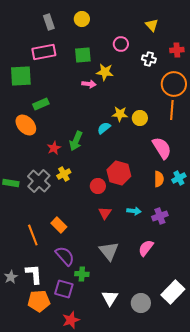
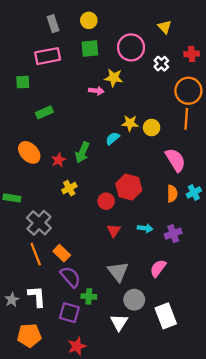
pink circle: (121, 44) -> (131, 47), size x1.6
green square: (83, 55) -> (90, 48), moved
white cross: (149, 59) -> (161, 64), turned 32
green square: (21, 76) -> (23, 82), size x0.6
orange ellipse: (26, 125) -> (29, 152), moved
gray cross: (39, 181) -> (39, 223), moved
orange rectangle: (59, 225) -> (62, 253), moved
white rectangle: (173, 292) -> (166, 316), moved, turned -65
orange pentagon: (39, 301) -> (29, 335), moved
gray circle: (141, 303) -> (134, 300), moved

